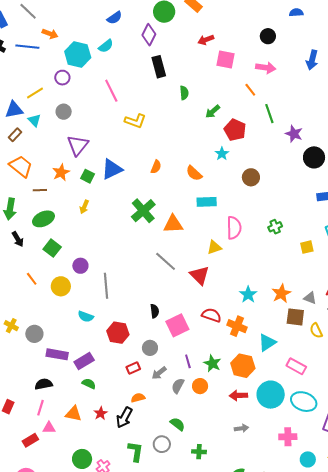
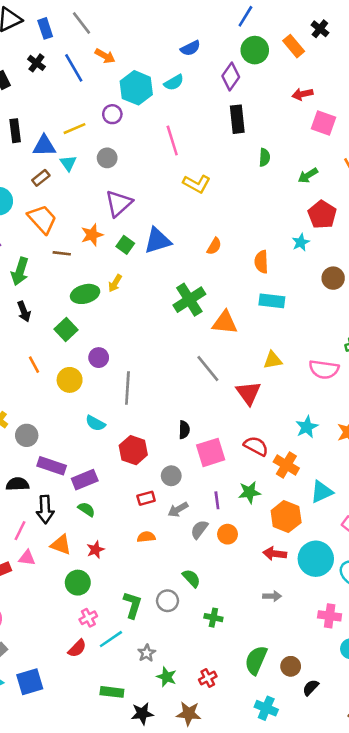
blue line: (27, 47) -> (74, 68), turned 45
green arrow: (213, 111) -> (308, 175), moved
orange semicircle: (194, 173) -> (261, 262), turned 36
green ellipse: (43, 219) -> (85, 294), moved
pink semicircle: (234, 228) -> (324, 369), moved, turned 90
green star: (212, 363) -> (249, 492), moved, turned 30
black semicircle: (44, 384) -> (18, 484), moved
black arrow: (124, 418) -> (45, 509), moved, turned -40
green circle: (82, 459) -> (78, 583), moved

